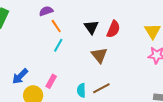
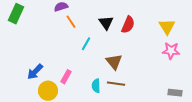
cyan line: (58, 45) -> (86, 44), moved
brown triangle: (99, 55) -> (114, 62), moved
brown line: (101, 88) -> (116, 84), turned 36

